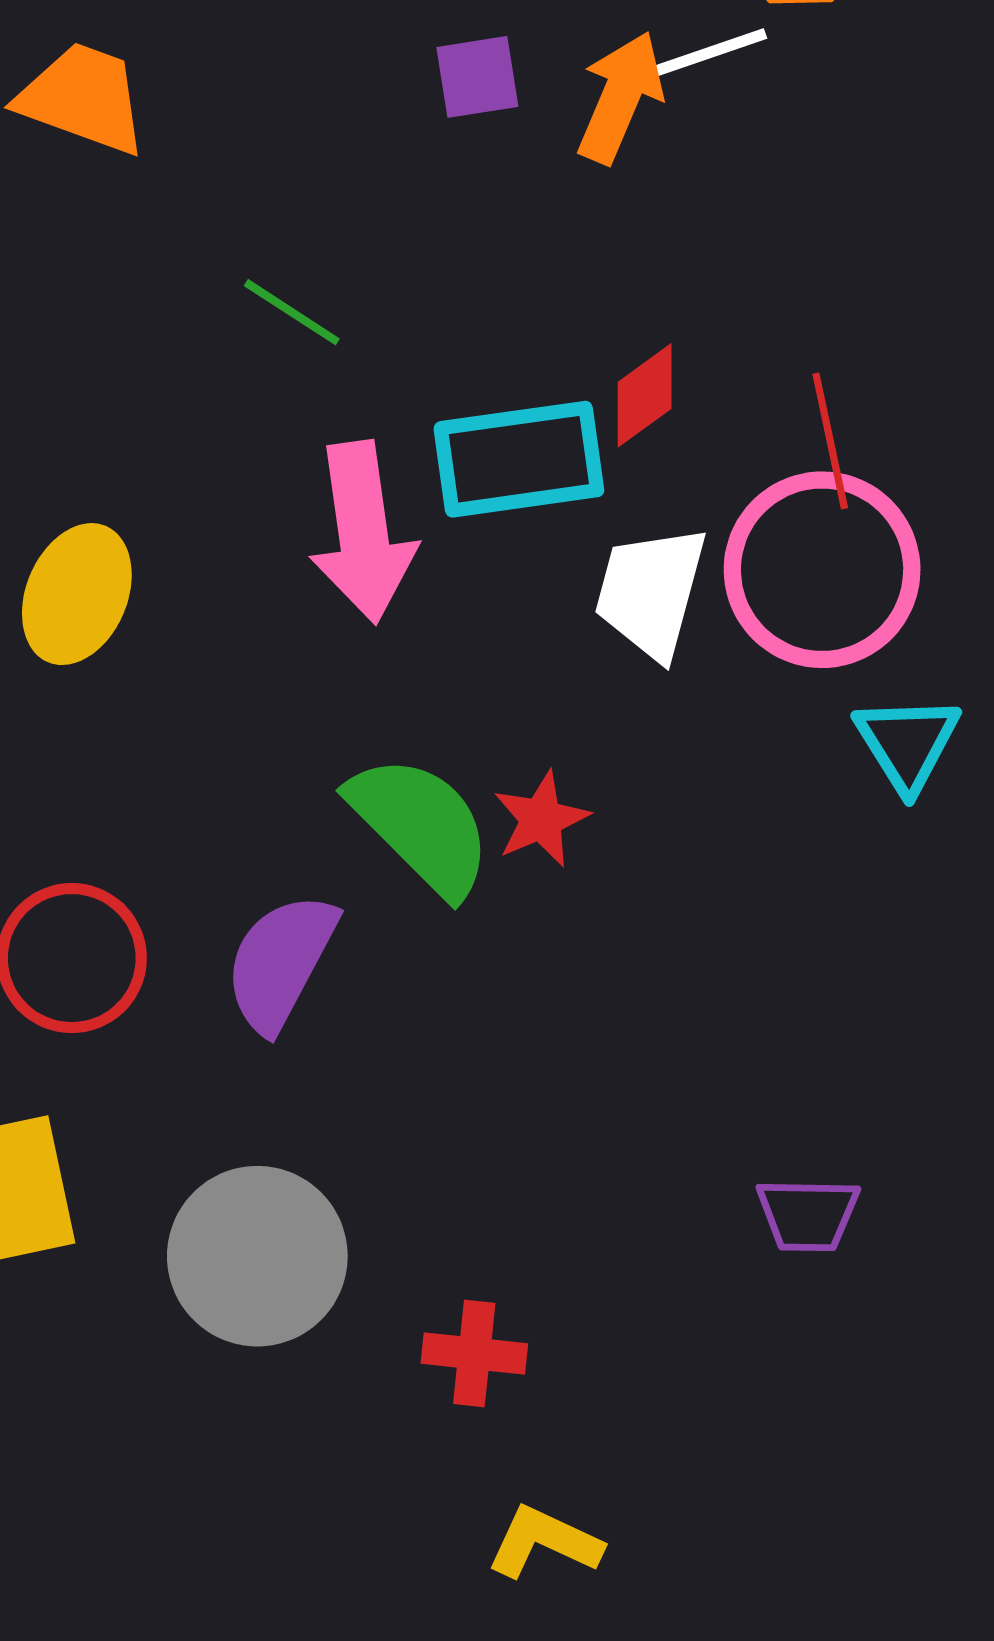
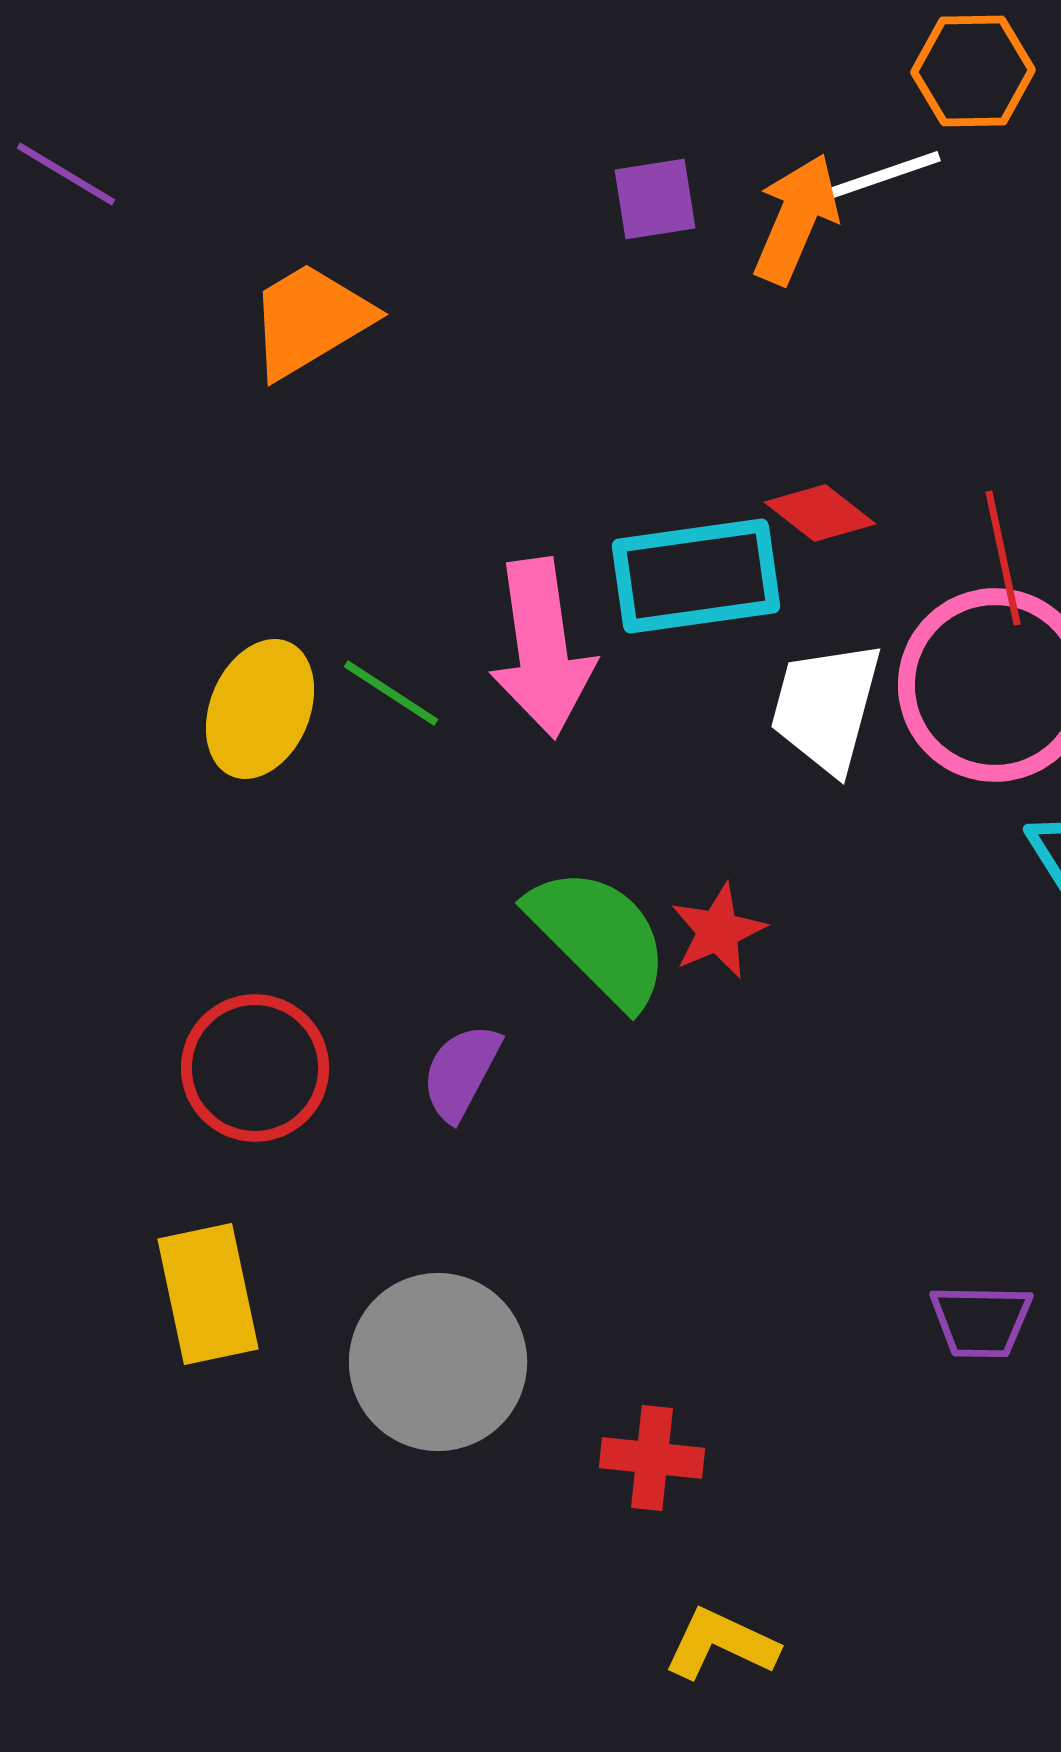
orange trapezoid: (83, 98) -> (310, 320), moved, turned -51
green line: (292, 312) -> (391, 693), moved
red diamond: (645, 395) -> (820, 513), turned 74
purple semicircle: (281, 962) -> (461, 1072), size x0.7

